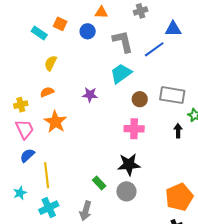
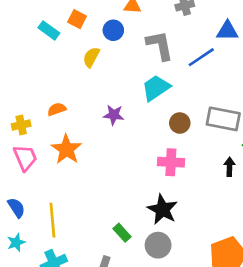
yellow semicircle: (51, 63) -> (91, 57), moved
blue semicircle: (27, 155) -> (16, 208), moved, turned 98
black star: (129, 165) -> (162, 209), turned 30

